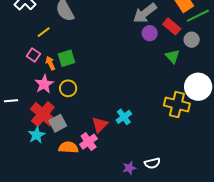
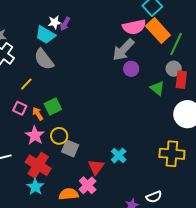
green line: (198, 16) -> (176, 44), turned -30
red rectangle: (172, 26) -> (181, 80), moved, turned 66
yellow cross: (177, 104) -> (172, 154), moved
gray square: (58, 123) -> (70, 148), moved, turned -30

